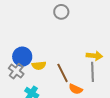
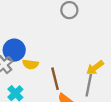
yellow arrow: (94, 56) -> (95, 68), turned 126

